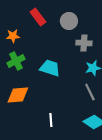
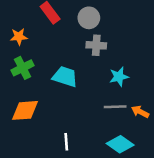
gray cross: (84, 43) -> (96, 45), moved
gray line: (90, 92) -> (115, 107), turned -66

